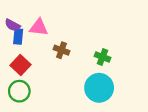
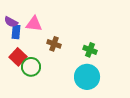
green circle: (19, 91) -> (31, 67), moved

